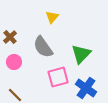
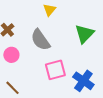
green triangle: (81, 54) -> (84, 34), moved

